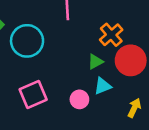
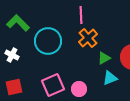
orange cross: (111, 35) -> (88, 38), moved
pink circle: (79, 99) -> (79, 89), moved

